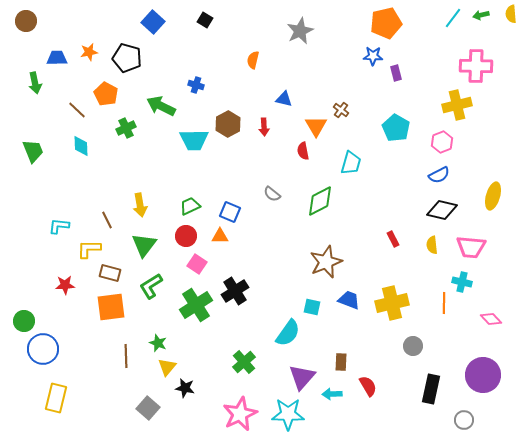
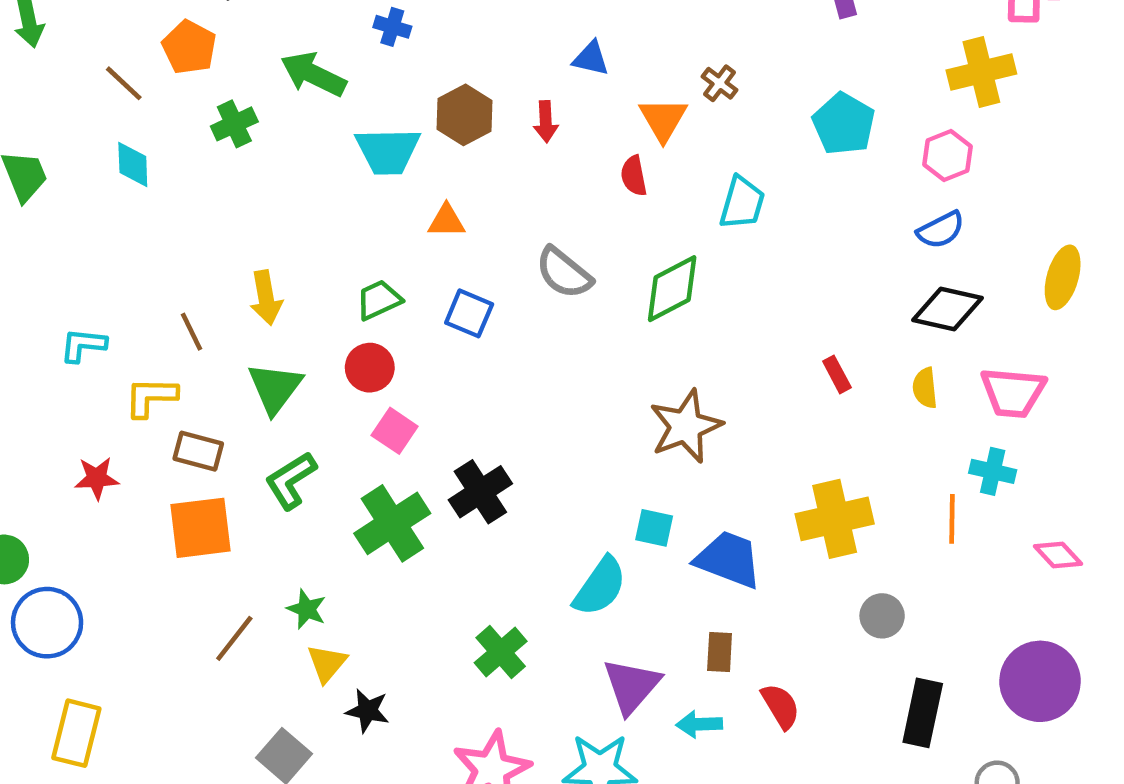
gray semicircle: (272, 194) -> (564, 273), size x1.5
orange triangle: (220, 236) -> (446, 221), moved
blue trapezoid: (349, 300) -> (729, 559), moved, size x1.4
brown line: (126, 356) -> (234, 638), turned 40

